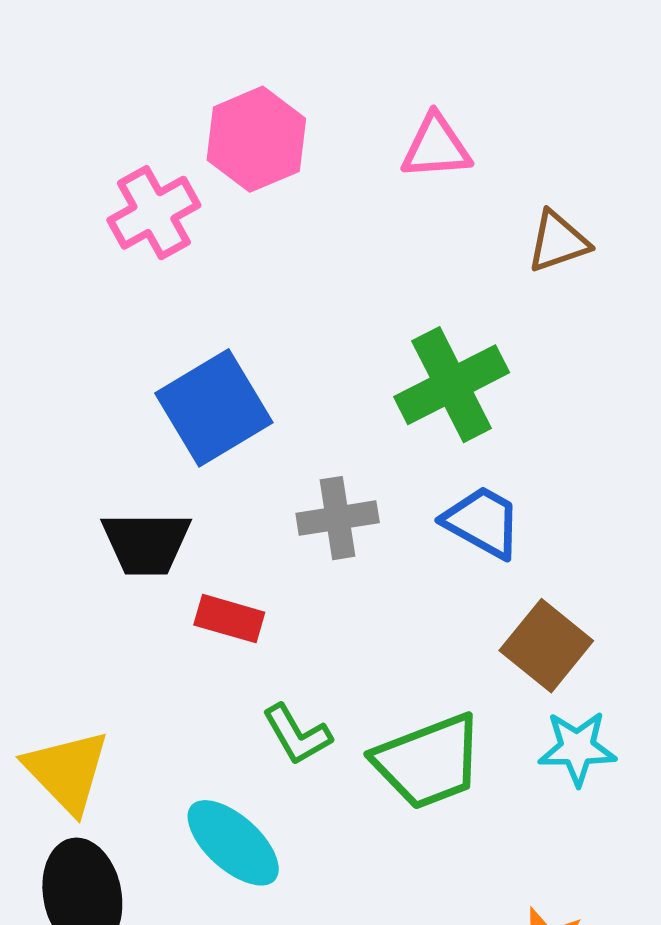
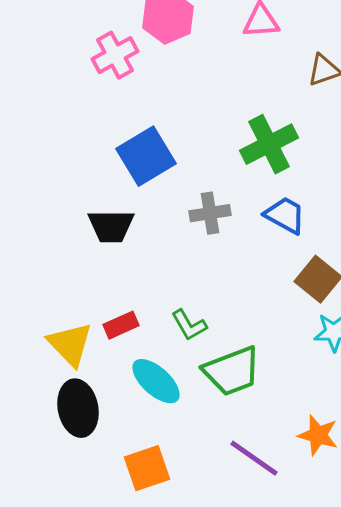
red rectangle: (229, 619) -> (121, 325), moved, turned -40
green trapezoid: (428, 762) -> (232, 371), moved

